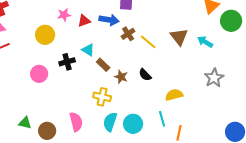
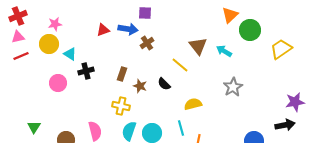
pink star: (64, 15) -> (55, 24), moved
yellow circle: (45, 35) -> (49, 44), moved
yellow line: (148, 42) -> (180, 65), moved
cyan triangle: (88, 50) -> (70, 54), moved
brown rectangle: (103, 65) -> (122, 74), turned 64
green triangle: (25, 123) -> (34, 127), moved, turned 48

